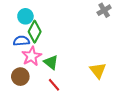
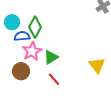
cyan circle: (25, 16) -> (12, 22), moved
green triangle: (51, 62) -> (51, 57), turned 49

